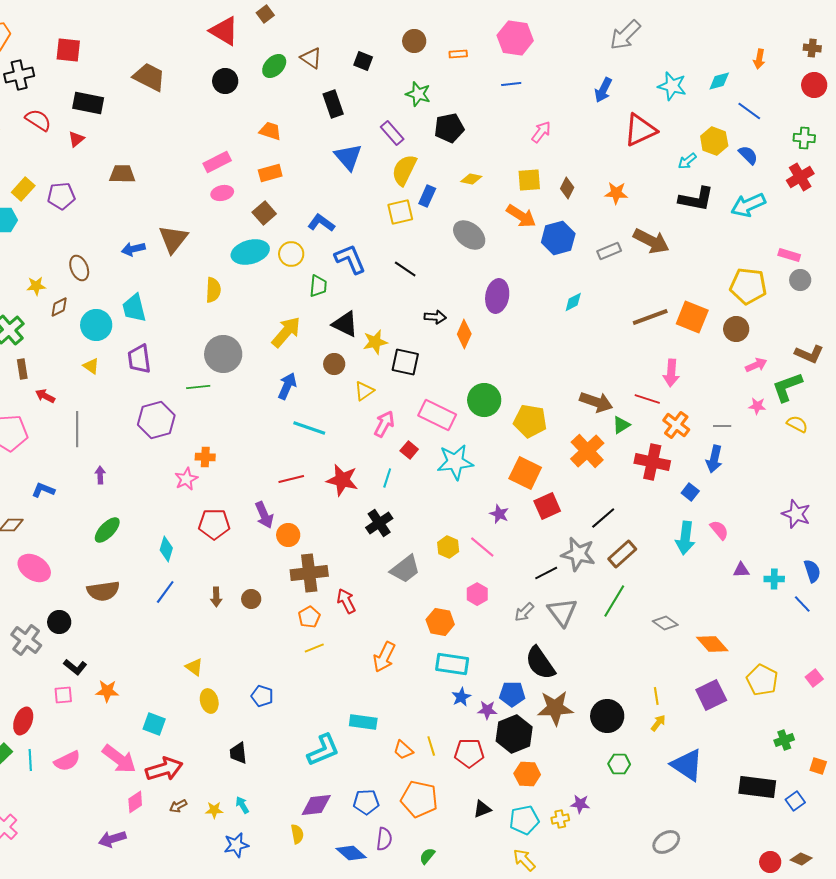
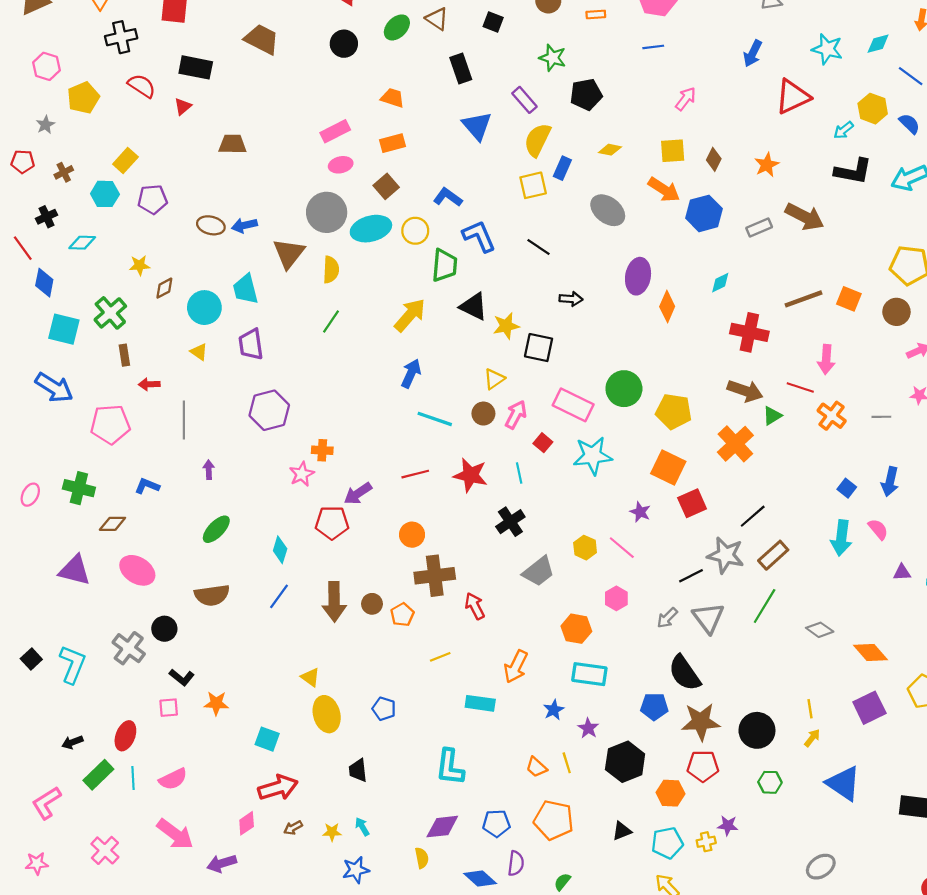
orange star: (616, 193) -> (767, 165), turned -30
purple pentagon: (61, 196) -> (152, 199), moved
brown triangle: (173, 239) -> (289, 253), moved
brown ellipse: (79, 268) -> (211, 225), moved, turned -55
green trapezoid: (318, 286) -> (444, 265), size x1.4
orange square: (692, 317) -> (849, 299), size x0.7
orange diamond: (464, 334) -> (667, 306), moved
gray circle: (223, 354) -> (327, 212), moved
brown circle: (334, 364) -> (483, 414), moved
green line: (198, 387) -> (331, 322), moved, turned -50
red arrow: (45, 396) -> (149, 384), turned -30
blue arrow: (714, 459) -> (890, 482), moved
red cross: (652, 462) -> (749, 332), moved
cyan line: (387, 478) -> (519, 473), turned -30
purple arrow: (264, 515) -> (358, 494), moved, turned 80
brown arrow: (216, 597) -> (334, 602), size x1.8
orange pentagon: (309, 617) -> (402, 615), moved
blue star: (461, 697) -> (554, 710), moved
yellow ellipse: (209, 701) -> (327, 714), size x1.4
purple star: (487, 710) -> (588, 728), moved, turned 30
cyan rectangle: (363, 722) -> (480, 703), moved
black hexagon: (514, 734) -> (625, 762), moved
cyan L-shape: (323, 750) -> (450, 767), turned 120
red pentagon: (469, 753) -> (703, 766), moved
pink arrow: (119, 759) -> (175, 834), moved

